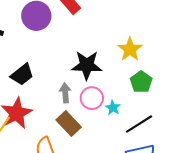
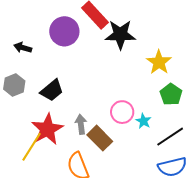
black star: (87, 65) -> (120, 35), moved
gray arrow: (65, 93) -> (81, 124), moved

